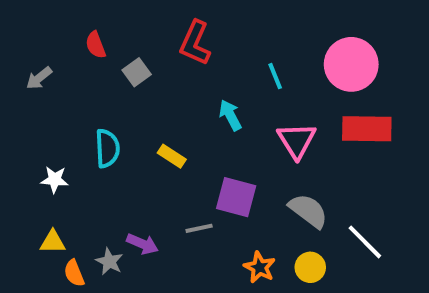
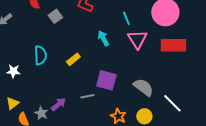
pink triangle: (297, 140) -> (137, 39), moved
yellow rectangle: (172, 156) -> (73, 59), turned -72
yellow triangle: (53, 242) -> (12, 103), turned -40
purple arrow: (142, 244) -> (58, 104), turned -63

